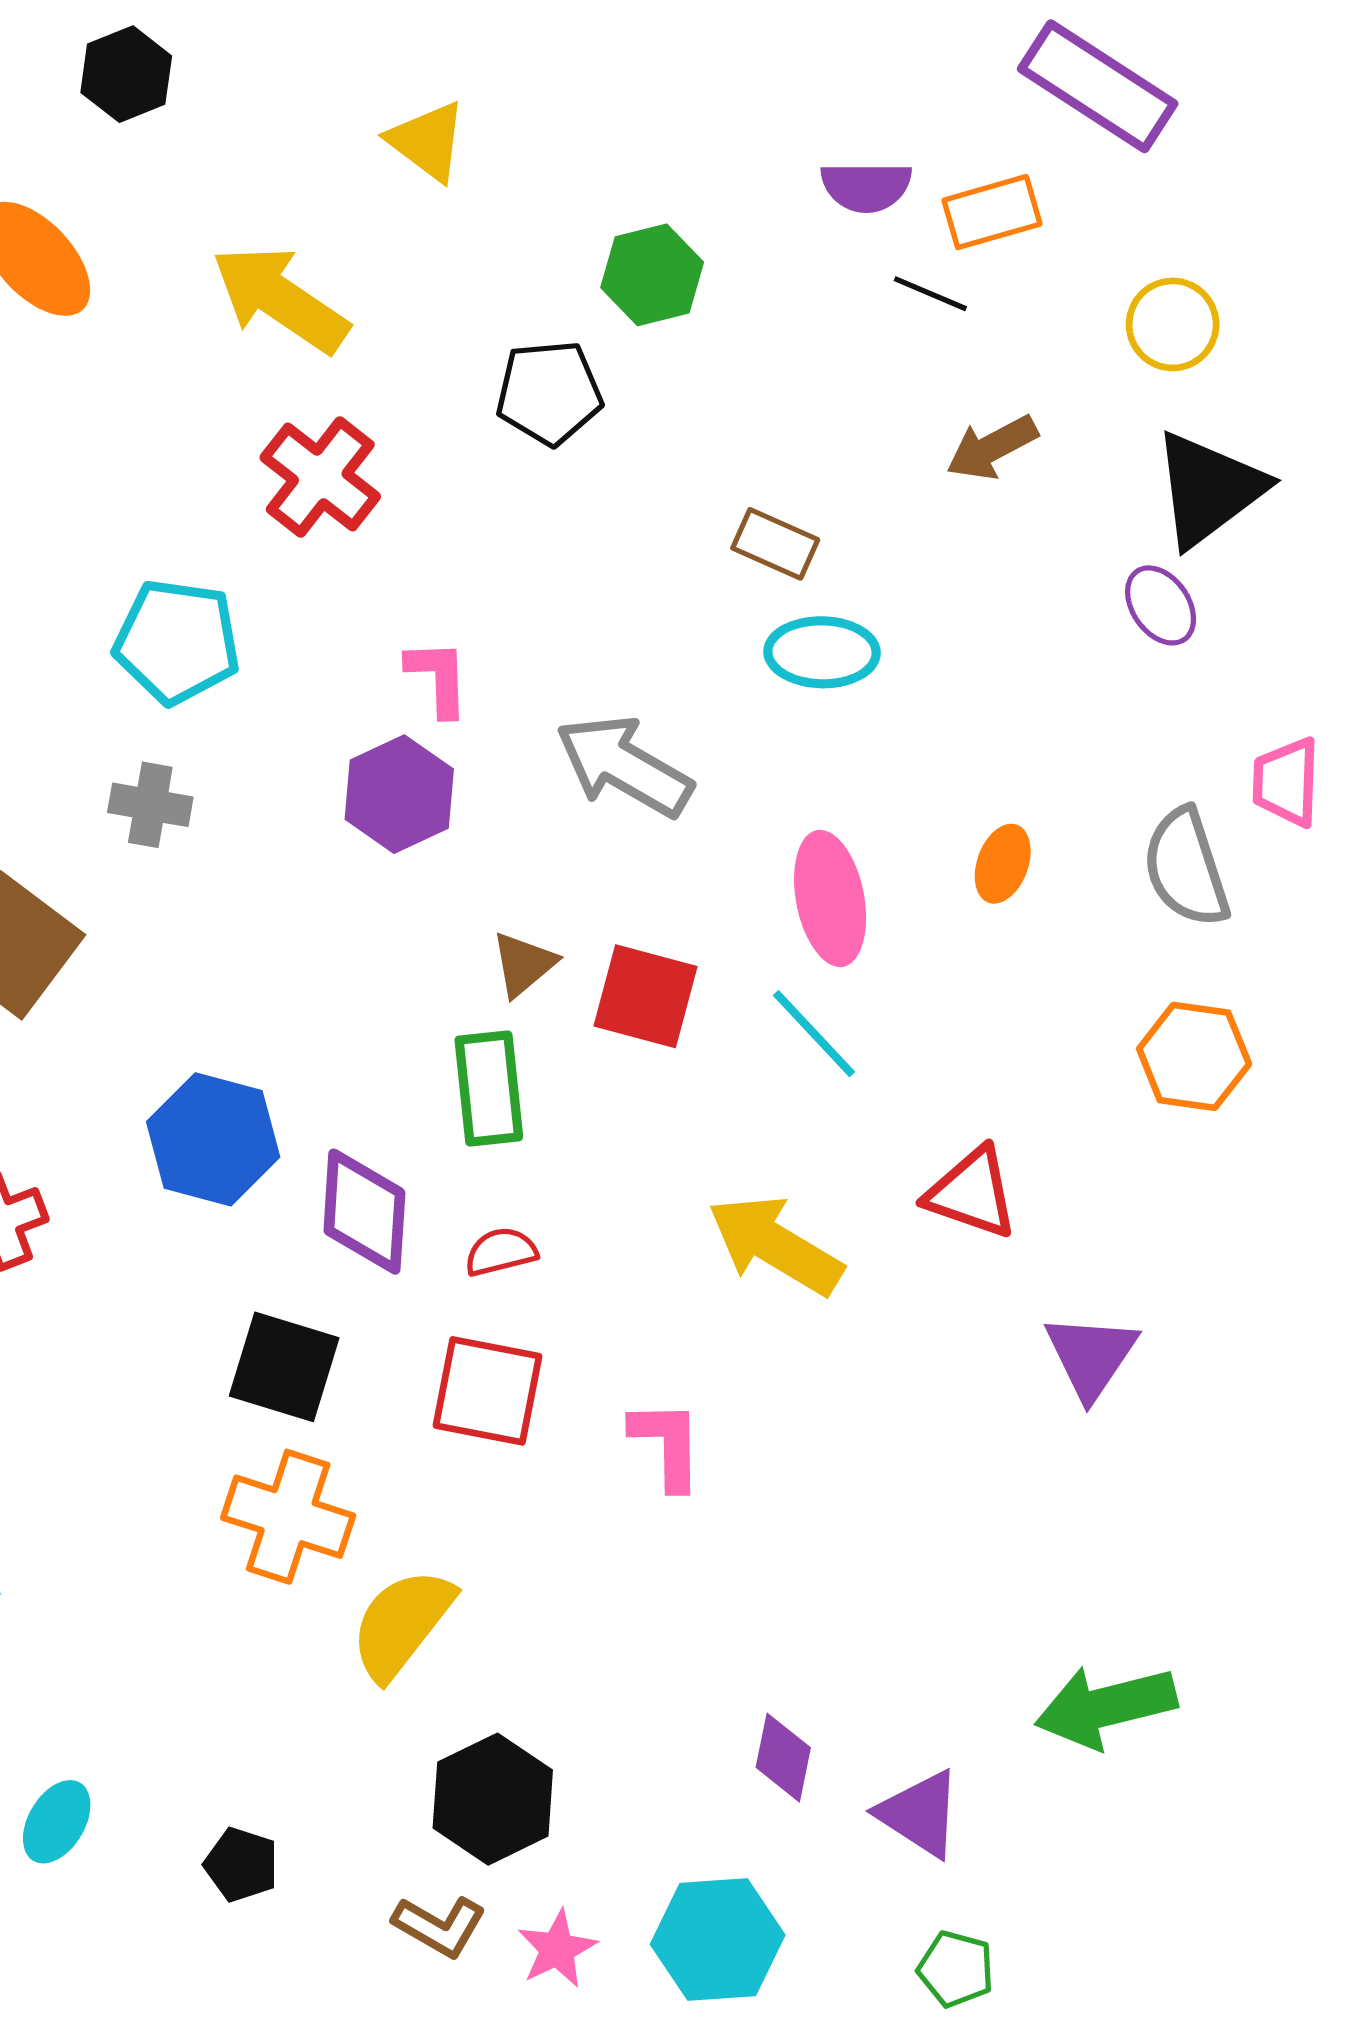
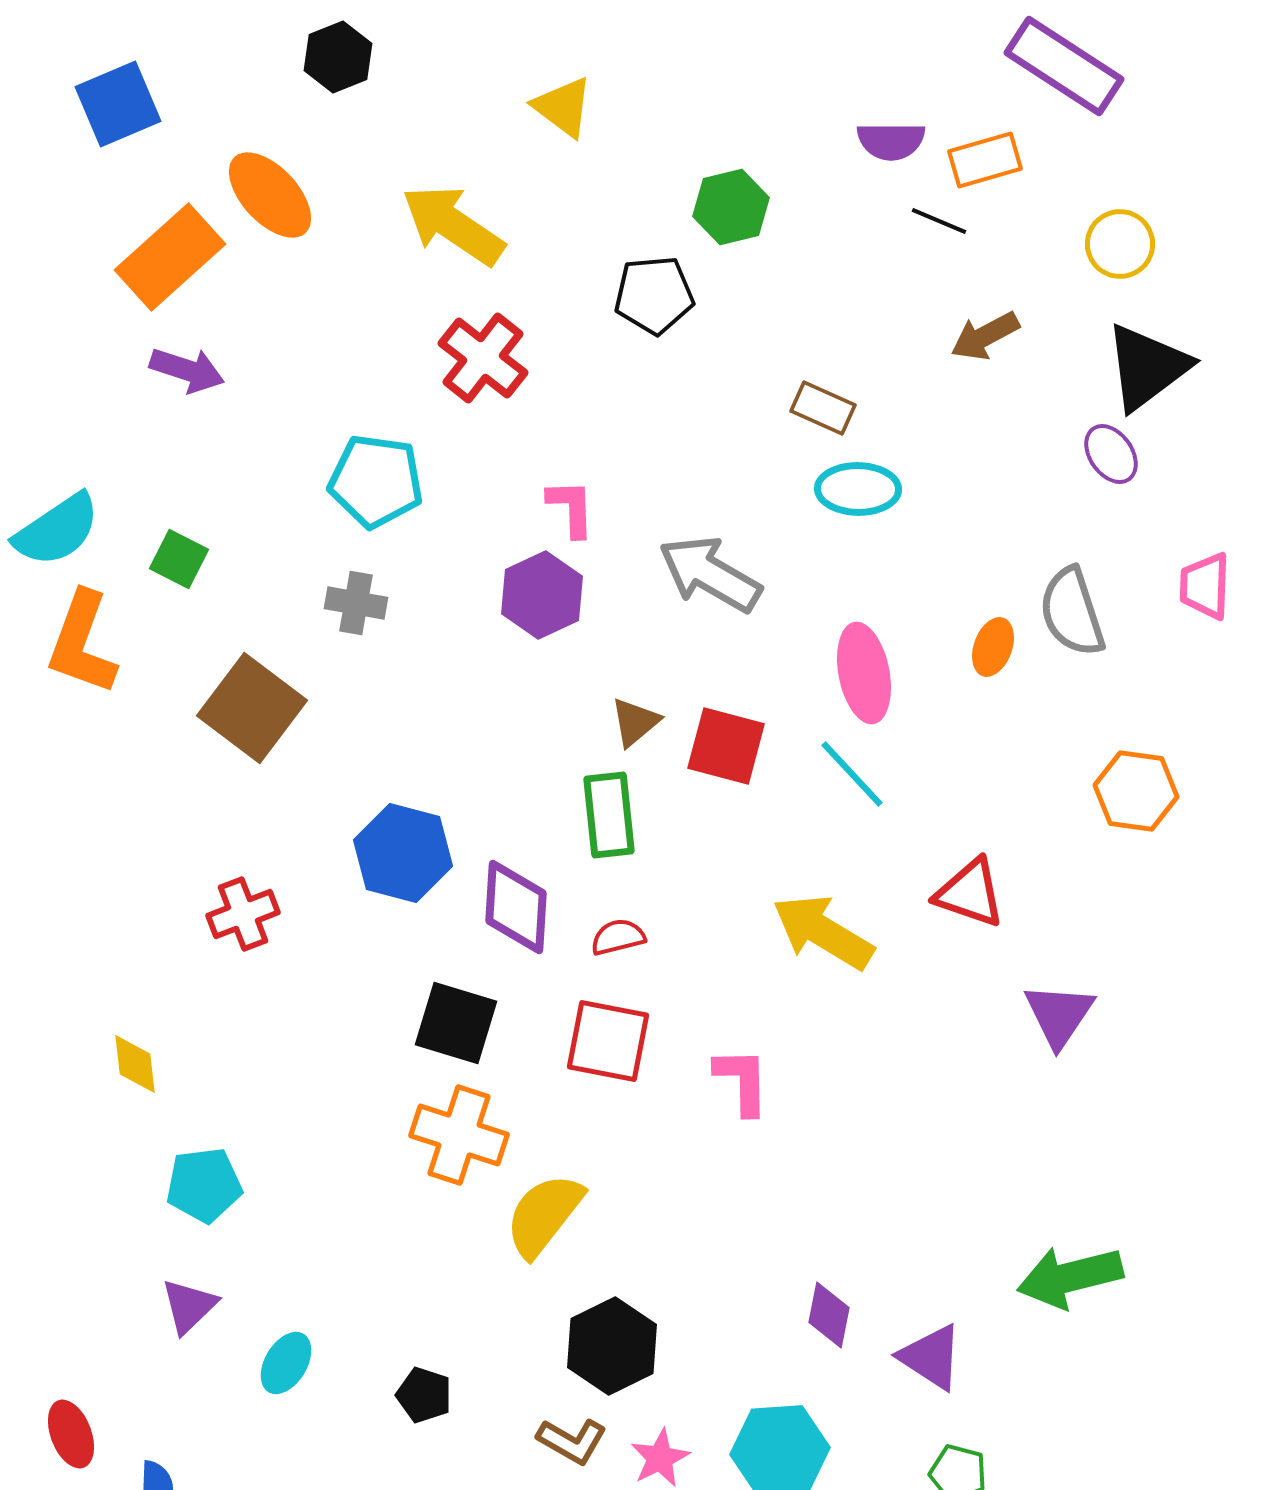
gray semicircle: (1186, 868) -> (1072, 612), moved

